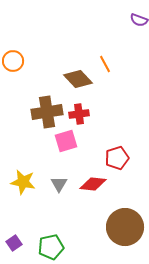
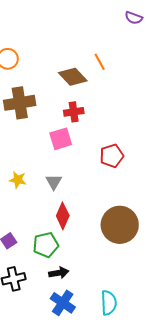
brown cross: (47, 112) -> (20, 103), moved
yellow star: (23, 182) -> (18, 180), size x0.7
red diamond: (93, 184) -> (63, 216), moved, turned -72

